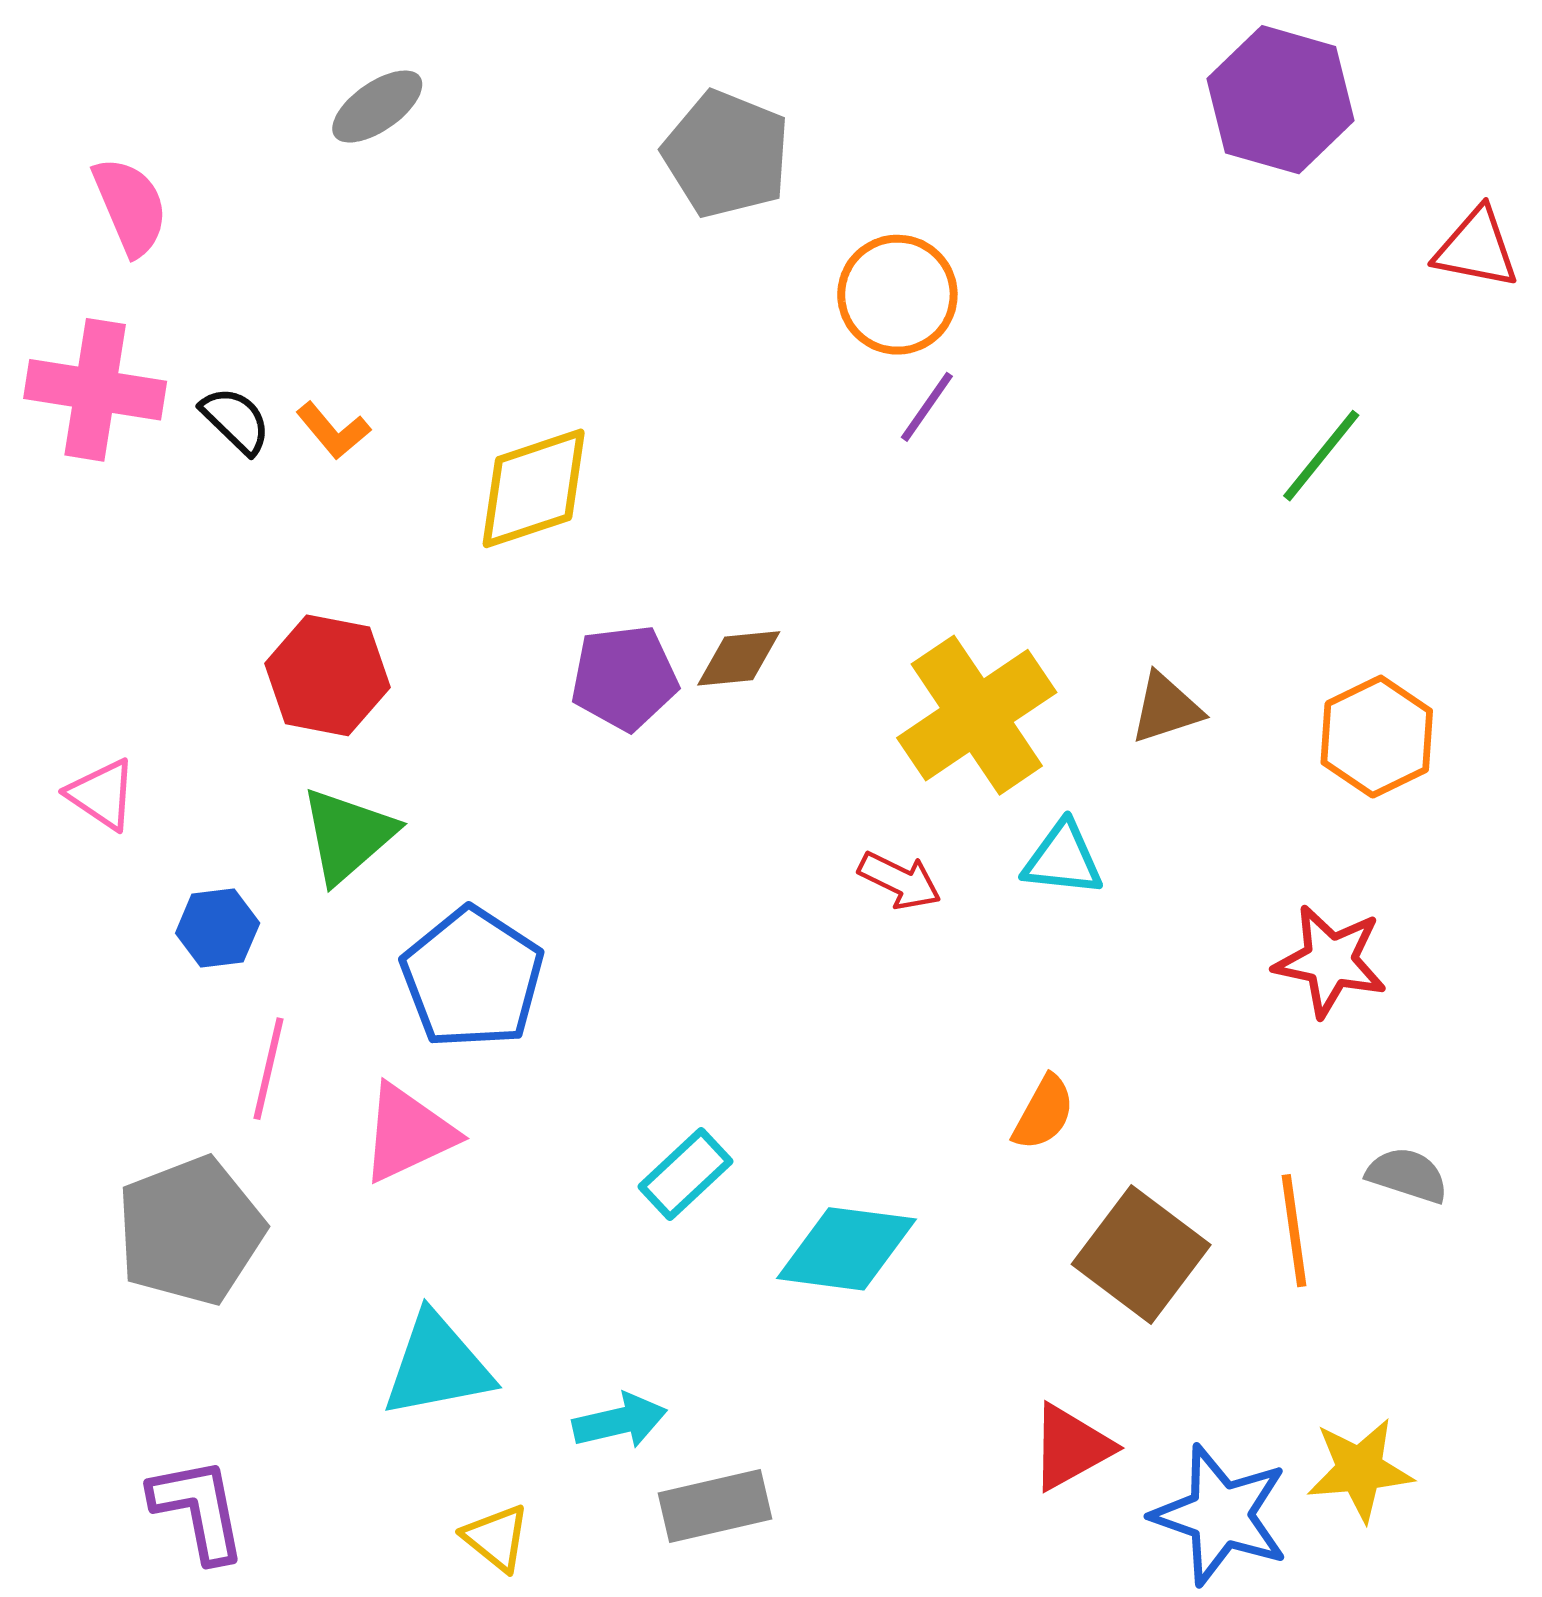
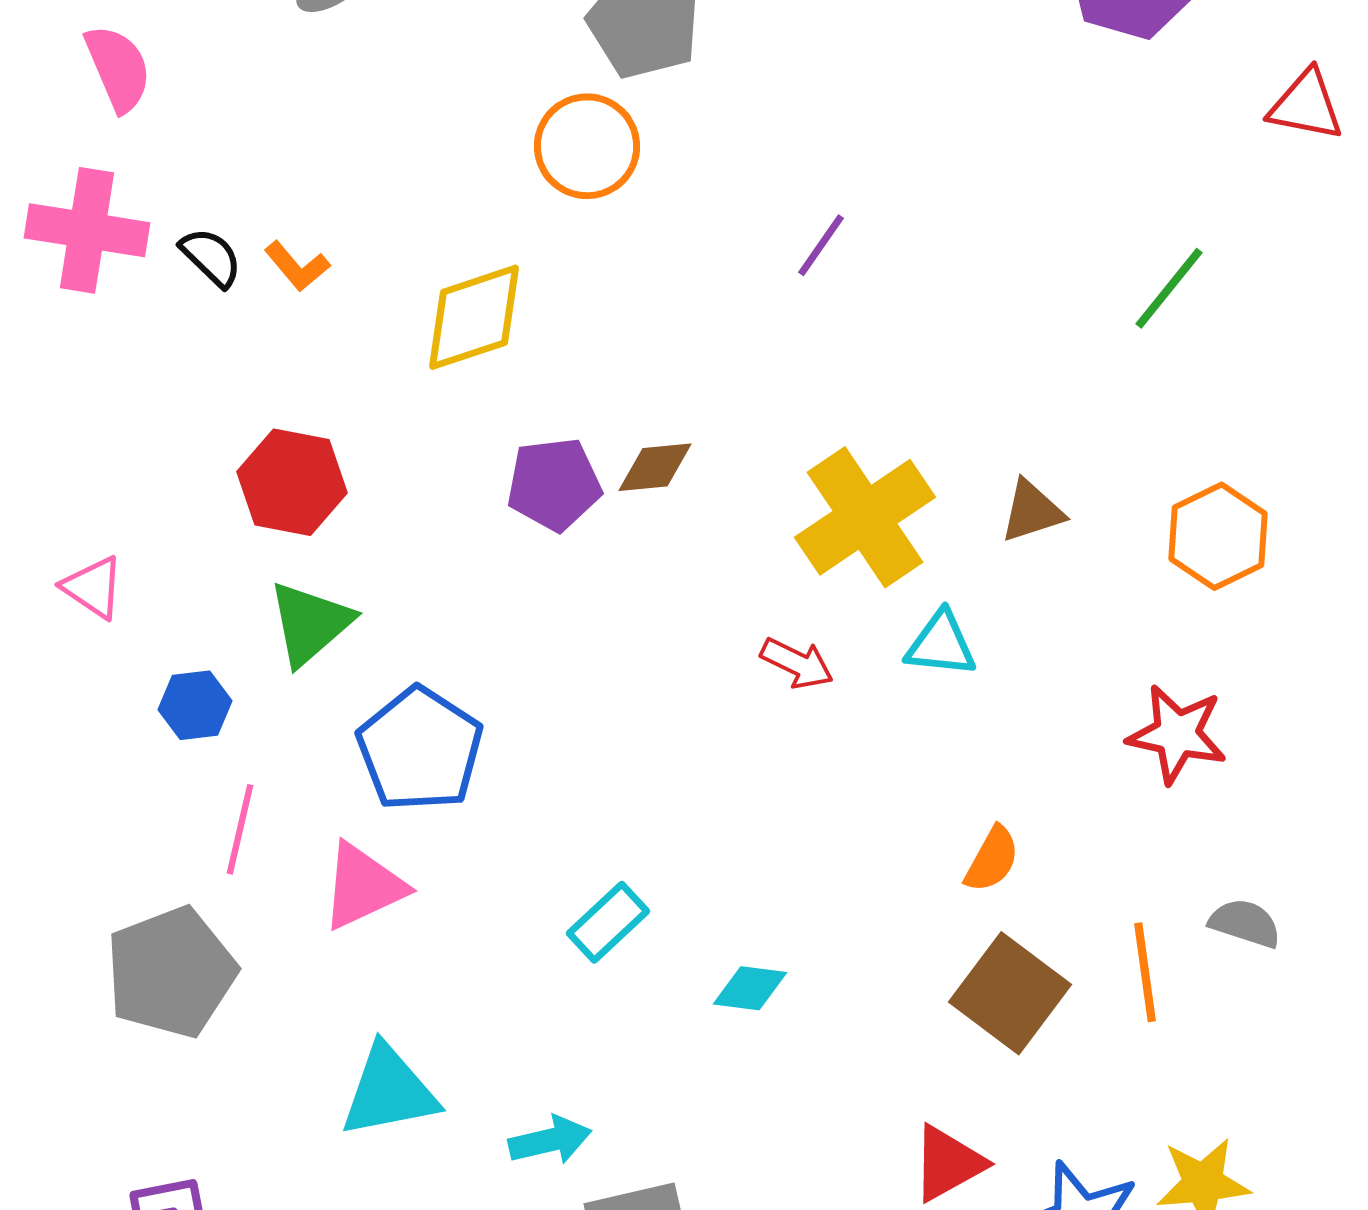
orange circle: (897, 295) -> (587, 146), moved
orange semicircle: (1044, 1113) -> (992, 859), moved
cyan diamond: (846, 1249) -> (750, 988), size x0.6

